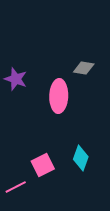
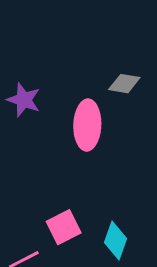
cyan diamond: (81, 158) -> (115, 240), moved

